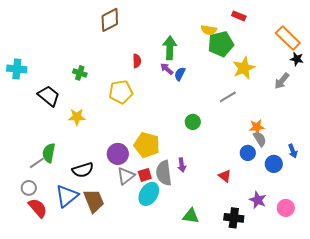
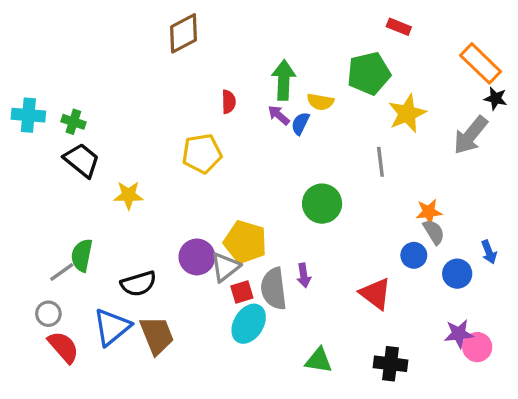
yellow semicircle: (209, 30) -> (320, 102), moved
green cross: (80, 73) -> (73, 122), moved
gray arrow: (282, 81) -> (471, 135), size x1.4
gray line: (228, 97) -> (380, 162), turned -66
green circle: (193, 122) -> (322, 204), size x1.5
gray triangle: (126, 176) -> (225, 267), moved
red triangle: (225, 176) -> (375, 294), size x1.5
purple star: (258, 200) -> (459, 334), moved, turned -30

